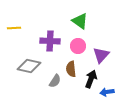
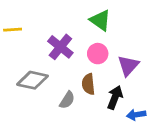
purple cross: (50, 41) -> (60, 47), turned 36

